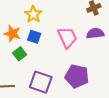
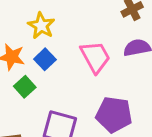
blue square: (34, 37) -> (45, 59), turned 32

